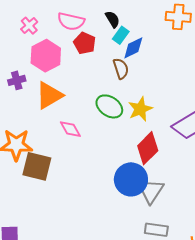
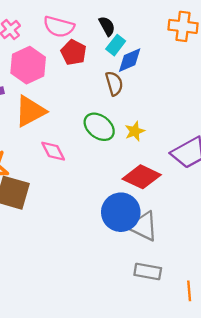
yellow star: (140, 109) -> (135, 131), size x0.7
red diamond: (148, 148) -> (142, 177), turned 68
gray triangle: (151, 191) -> (143, 226), turned -40

